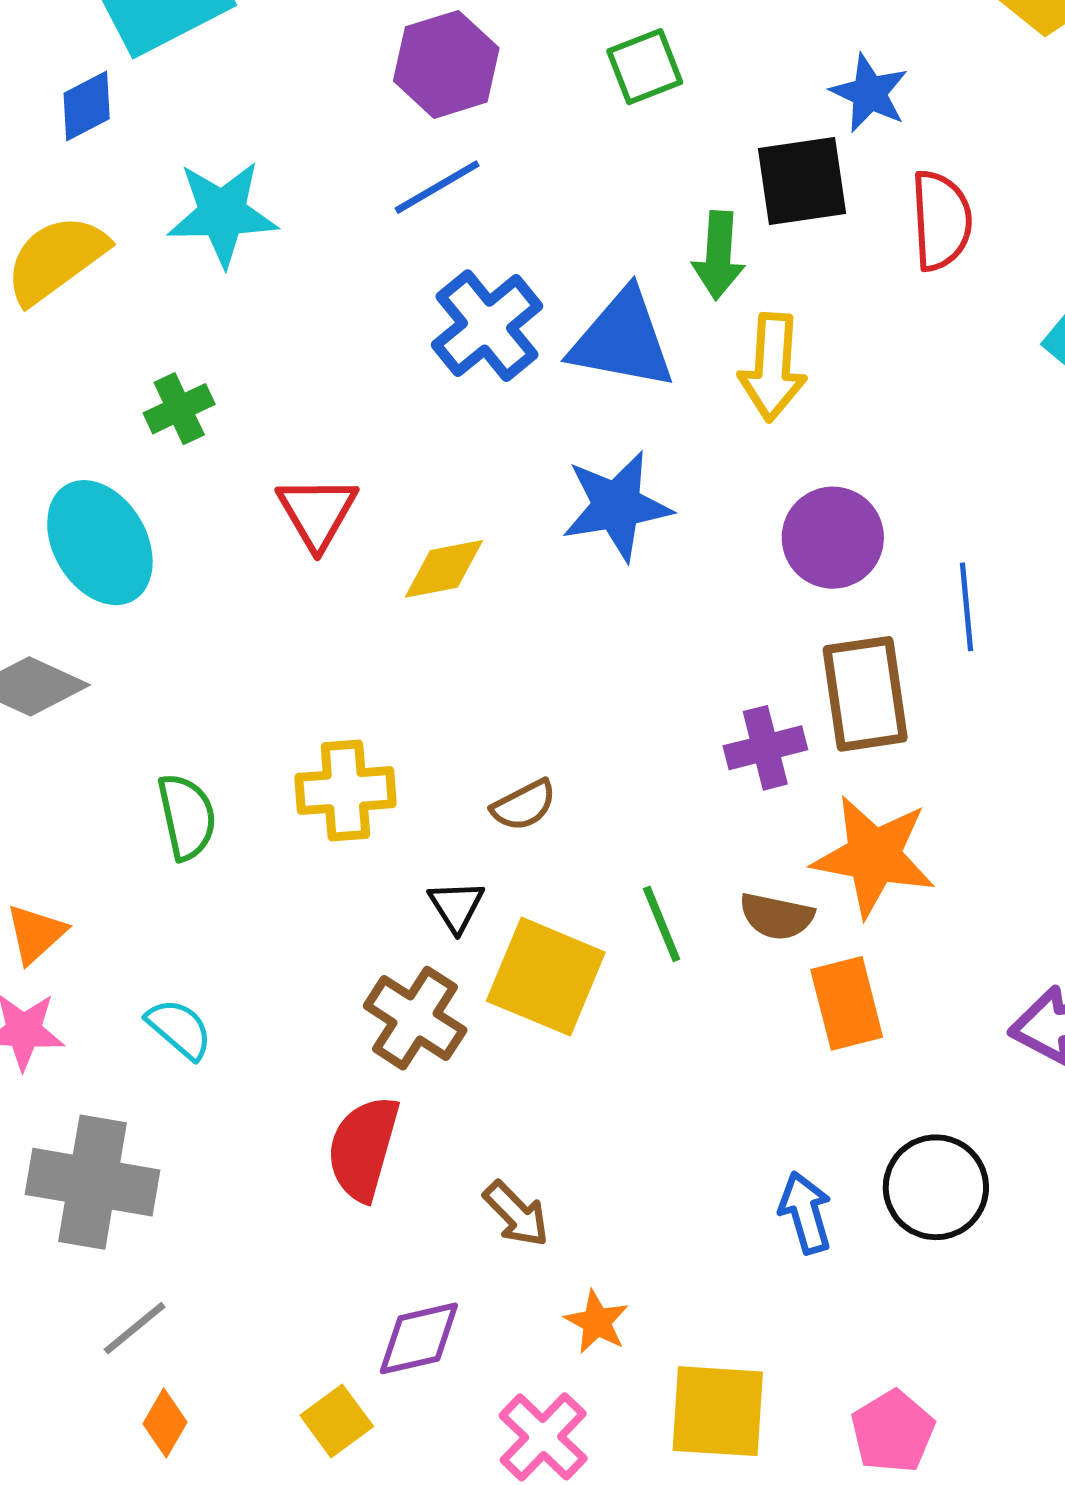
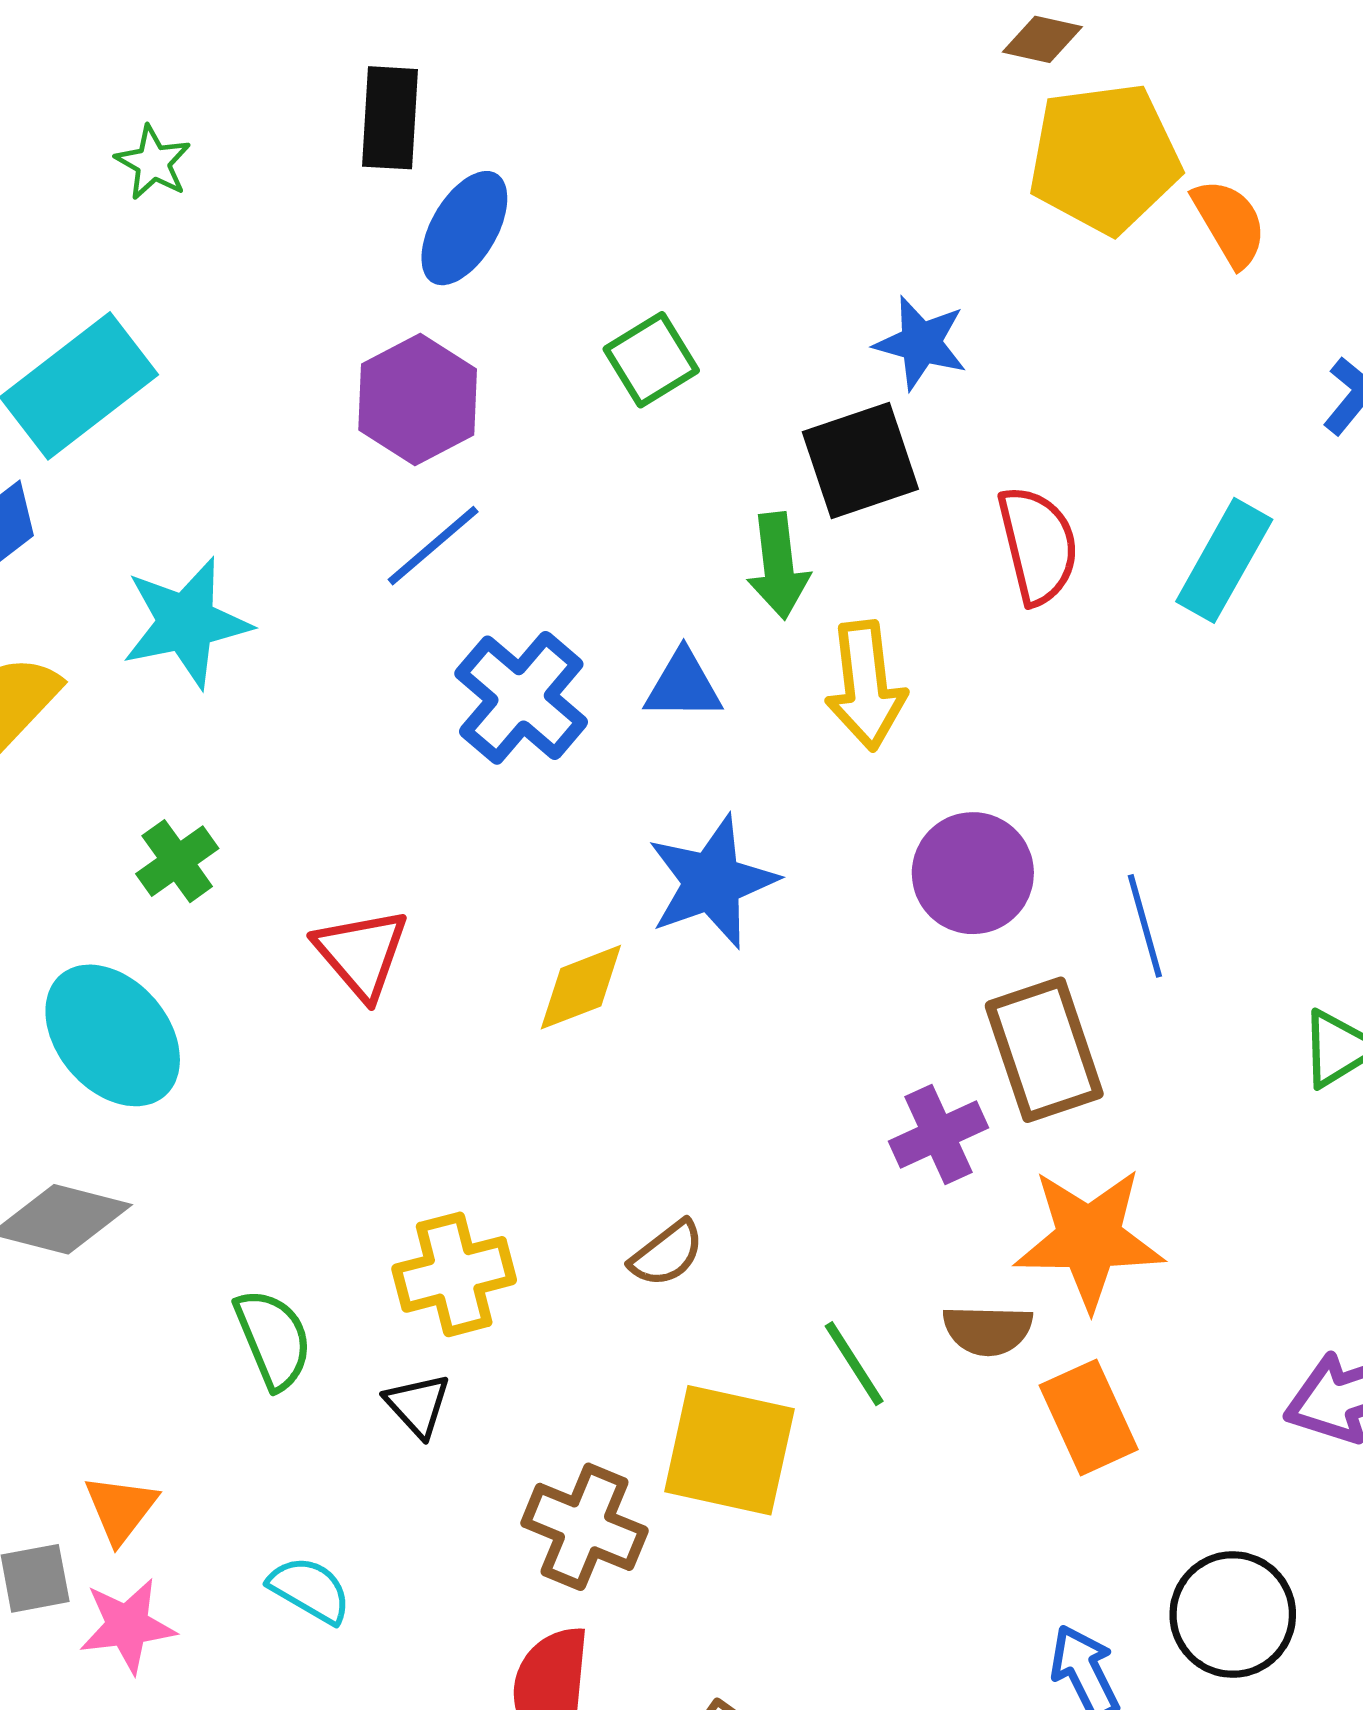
red semicircle: (941, 220) -> (1038, 545), moved
blue triangle: (622, 340) -> (683, 685), size x0.6
yellow diamond: (444, 569) -> (581, 987), moved
black triangle: (456, 906) -> (418, 1405), moved

